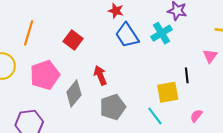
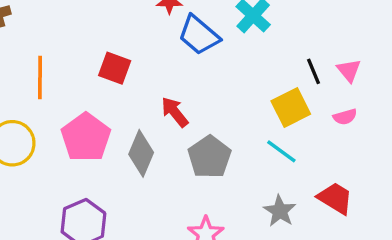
pink triangle: (210, 56) -> (349, 70), moved
pink semicircle: (196, 116) -> (345, 117), moved, turned -128

